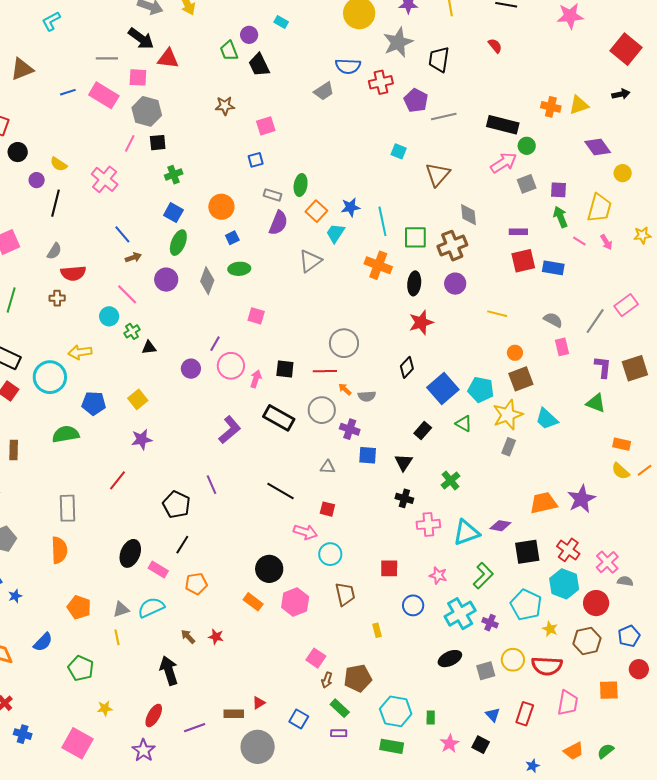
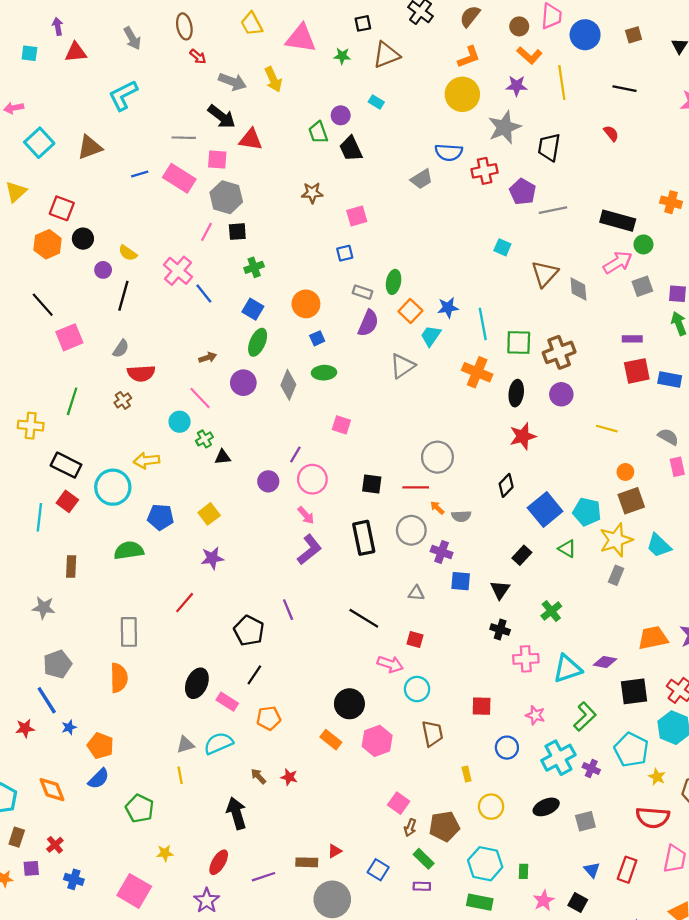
cyan L-shape: (51, 21) -> (123, 95), size x1.4
gray diamond: (468, 215) -> (578, 289), moved
blue line: (122, 234) -> (204, 294), moved
brown cross: (57, 298) -> (123, 400), turned -35
pink arrow: (256, 379) -> (306, 515), moved, turned 120
black rectangle: (279, 418) -> (364, 538), turned 48
orange pentagon: (79, 607) -> (101, 746), moved
yellow circle: (513, 660) -> (491, 807), moved

